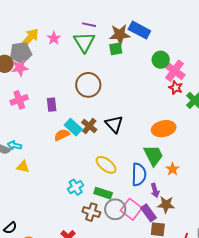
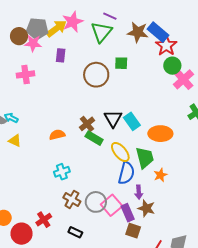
yellow arrow: (30, 38) -> (56, 28), moved
pink star: (54, 38) -> (73, 22), size x1.5
green square: (116, 49) -> (121, 63), moved
red star: (176, 88) -> (166, 45), moved, size x1.5
purple rectangle: (52, 105) -> (61, 55), moved
brown cross: (89, 126) -> (87, 124), moved
cyan rectangle: (73, 127) -> (132, 121), moved
orange semicircle: (62, 135) -> (57, 135), moved
yellow ellipse: (106, 165) -> (120, 152), moved
green rectangle: (103, 193) -> (94, 138), moved

